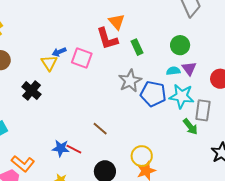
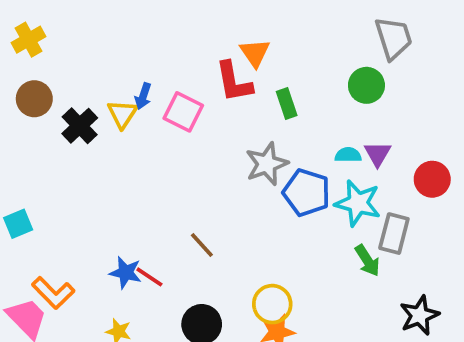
green circle: (180, 45) -> (366, 85), moved
blue arrow: (59, 52) -> (143, 96), turned -56
black cross: (31, 91) -> (80, 126), moved

